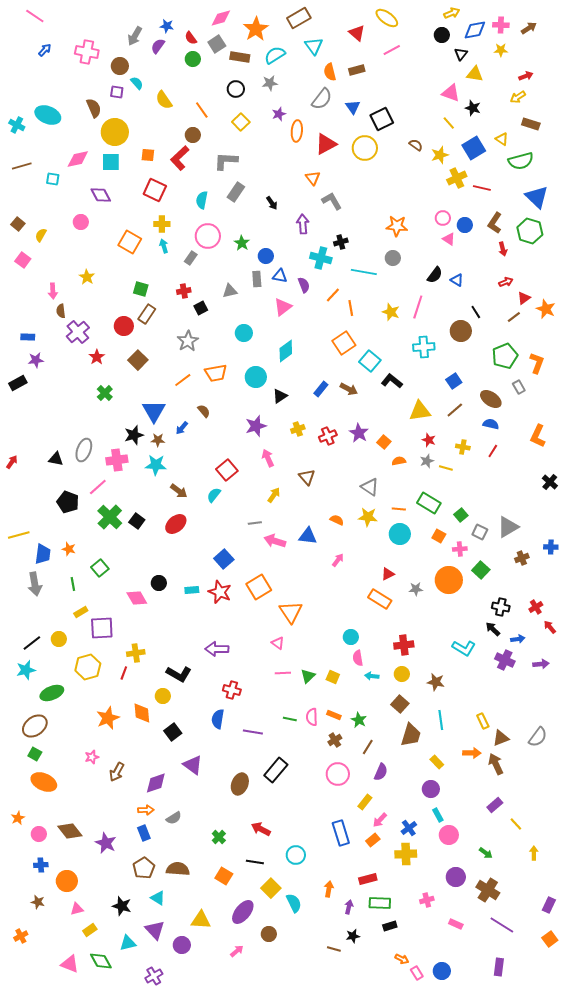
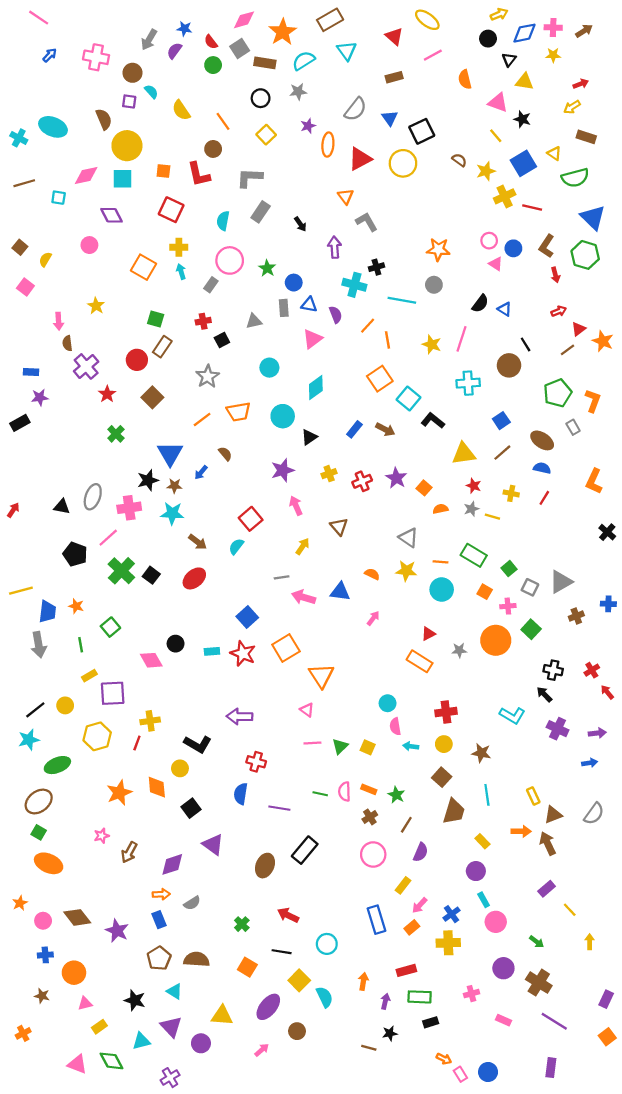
orange semicircle: (330, 72) -> (465, 79), moved
red L-shape: (180, 158) -> (199, 174), turned -60
blue arrow: (518, 639) -> (590, 763), moved

